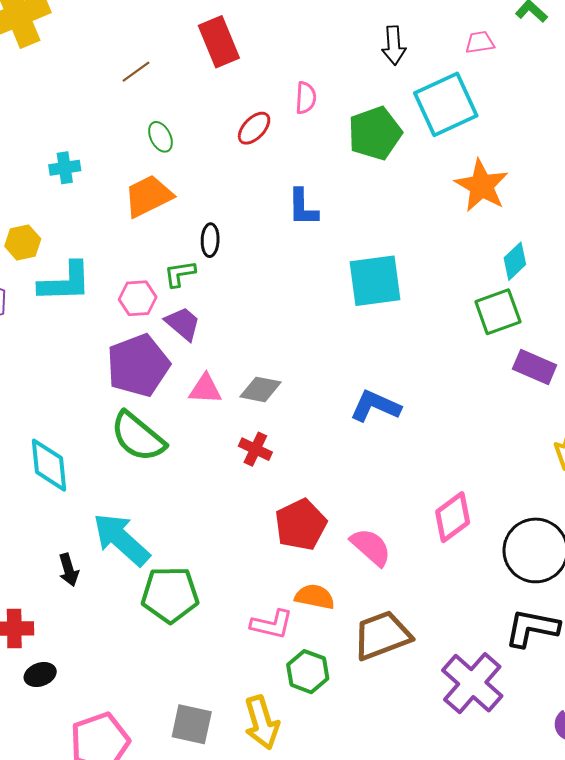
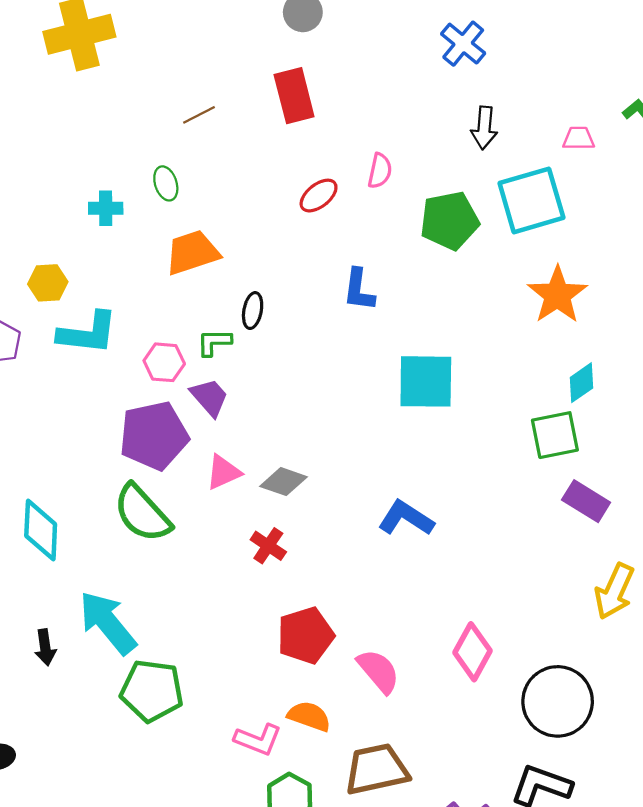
green ellipse: (160, 137) -> (166, 183), moved
pink triangle: (205, 389) -> (223, 472), turned -36
pink diamond: (453, 517) -> (472, 652), turned -33

